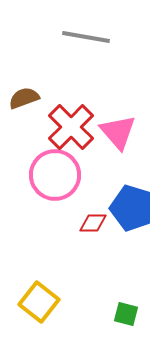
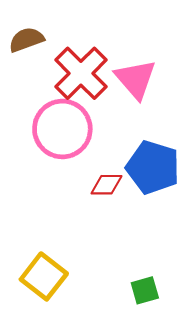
green square: (126, 314) -> (145, 290), turned -30

